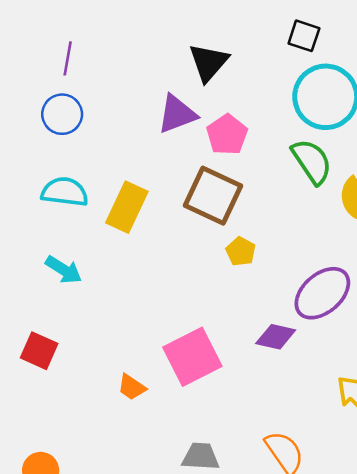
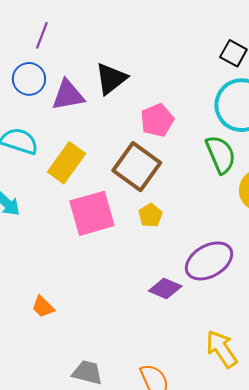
black triangle: (209, 62) -> (111, 79), moved
purple triangle: (177, 114) -> (68, 95), moved
pink square: (192, 357) -> (92, 213), moved

